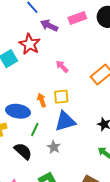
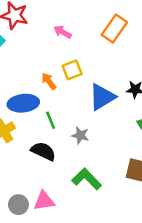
blue triangle: (65, 121) -> (102, 97), moved
green line: (35, 129) -> (51, 120), turned -32

